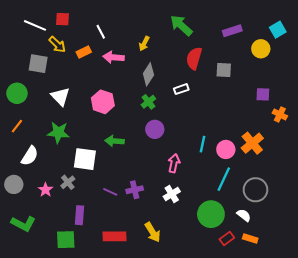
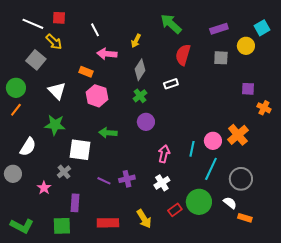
orange rectangle: (84, 52) -> (86, 72), moved, turned 48
gray square: (38, 64) -> (36, 60), turned 30
gray square: (224, 70) -> (221, 58), moved
orange line: (17, 126) -> (16, 110), moved
cyan line: (202, 144) -> (192, 149), moved
pink star: (46, 190) -> (44, 188), moved
green L-shape: (23, 224) -> (22, 226), moved
red rectangle: (227, 239) -> (175, 210), moved
orange rectangle: (250, 239) -> (245, 218), moved

